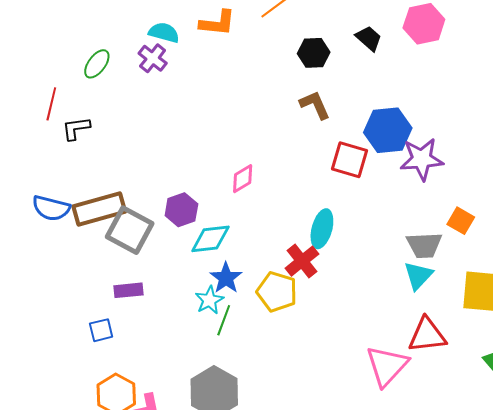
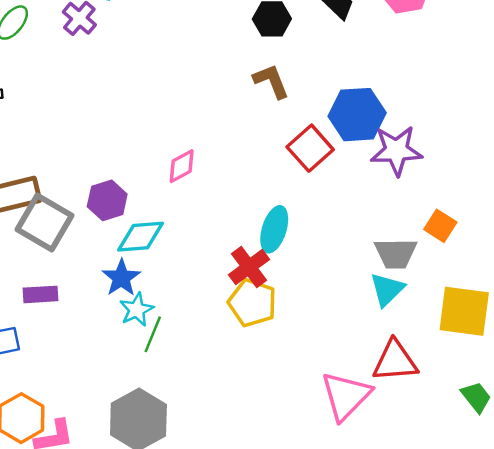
red square: (350, 160) -> (310, 148), turned 30
blue star: (226, 278) -> (121, 278), moved
yellow pentagon: (277, 292) -> (252, 303), moved

